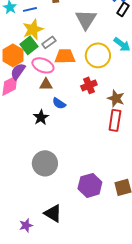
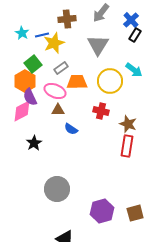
yellow star: (33, 29) -> (54, 43), moved
green square: (29, 45) -> (33, 64), moved
purple semicircle: (18, 71) -> (30, 97), turned -60
red cross: (89, 85) -> (101, 111), turned 35
black star: (41, 117) -> (34, 143), moved

